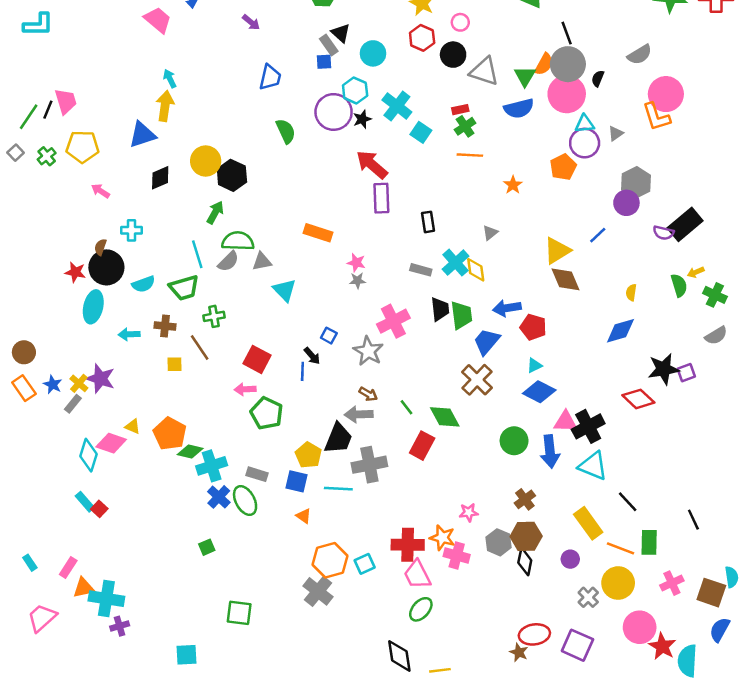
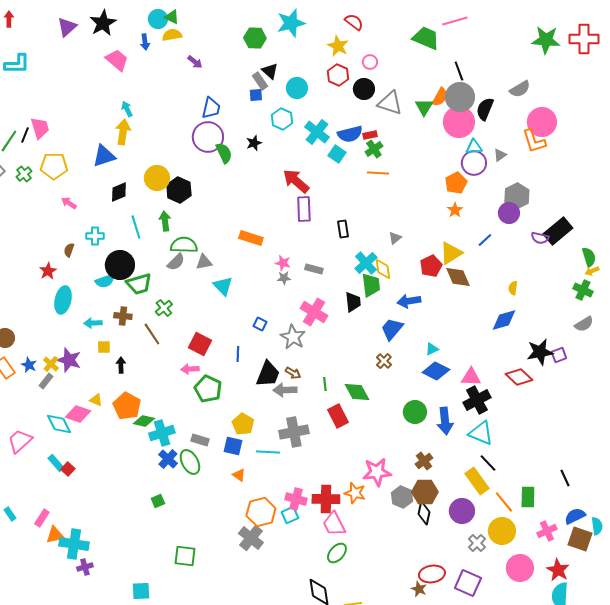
black semicircle: (598, 79) -> (485, 109), size x1.6
blue semicircle: (519, 108) -> (350, 134), moved
purple circle: (334, 112) -> (208, 137), moved
black star: (362, 119) -> (254, 143), moved
orange star: (513, 185) -> (455, 210), moved
green arrow: (215, 212) -> (165, 221), turned -36
cyan line: (197, 254) -> (136, 227), moved
black circle: (106, 267) -> (120, 265), moved
gray rectangle: (421, 270) -> (314, 269), moved
red star: (75, 272) -> (48, 271), turned 30
yellow arrow: (696, 272) -> (592, 271), moved
green semicircle: (679, 285) -> (589, 257), moved
green trapezoid: (461, 315) -> (371, 285), moved
green cross: (214, 316) -> (164, 308), turned -30
pink cross: (393, 321) -> (314, 312), turned -32
red pentagon: (533, 327) -> (431, 266), moved, turned 30
black arrow: (312, 356) -> (121, 365), moved, turned -140
yellow square: (175, 364) -> (104, 347), moved
brown cross: (477, 380) -> (384, 361), size x0.6
green line: (406, 407) -> (325, 384), turned 32
pink triangle: (565, 422) -> (471, 377), moved
black trapezoid: (338, 438) -> (268, 374), moved
red rectangle: (422, 446) -> (338, 416), turned -55
cyan diamond: (88, 455) -> (59, 424), turned -44
black line: (628, 502) -> (488, 463), moved
pink star: (469, 512) -> (377, 472), size x1.8
orange line: (620, 548) -> (504, 502), turned 30
pink cross: (457, 556) -> (296, 499), moved
purple circle: (570, 559) -> (462, 511), size x1.6
pink trapezoid: (42, 618) -> (20, 441), moved
blue semicircle: (720, 630) -> (575, 516), moved, turned 35
red star: (662, 646) -> (558, 570), moved

